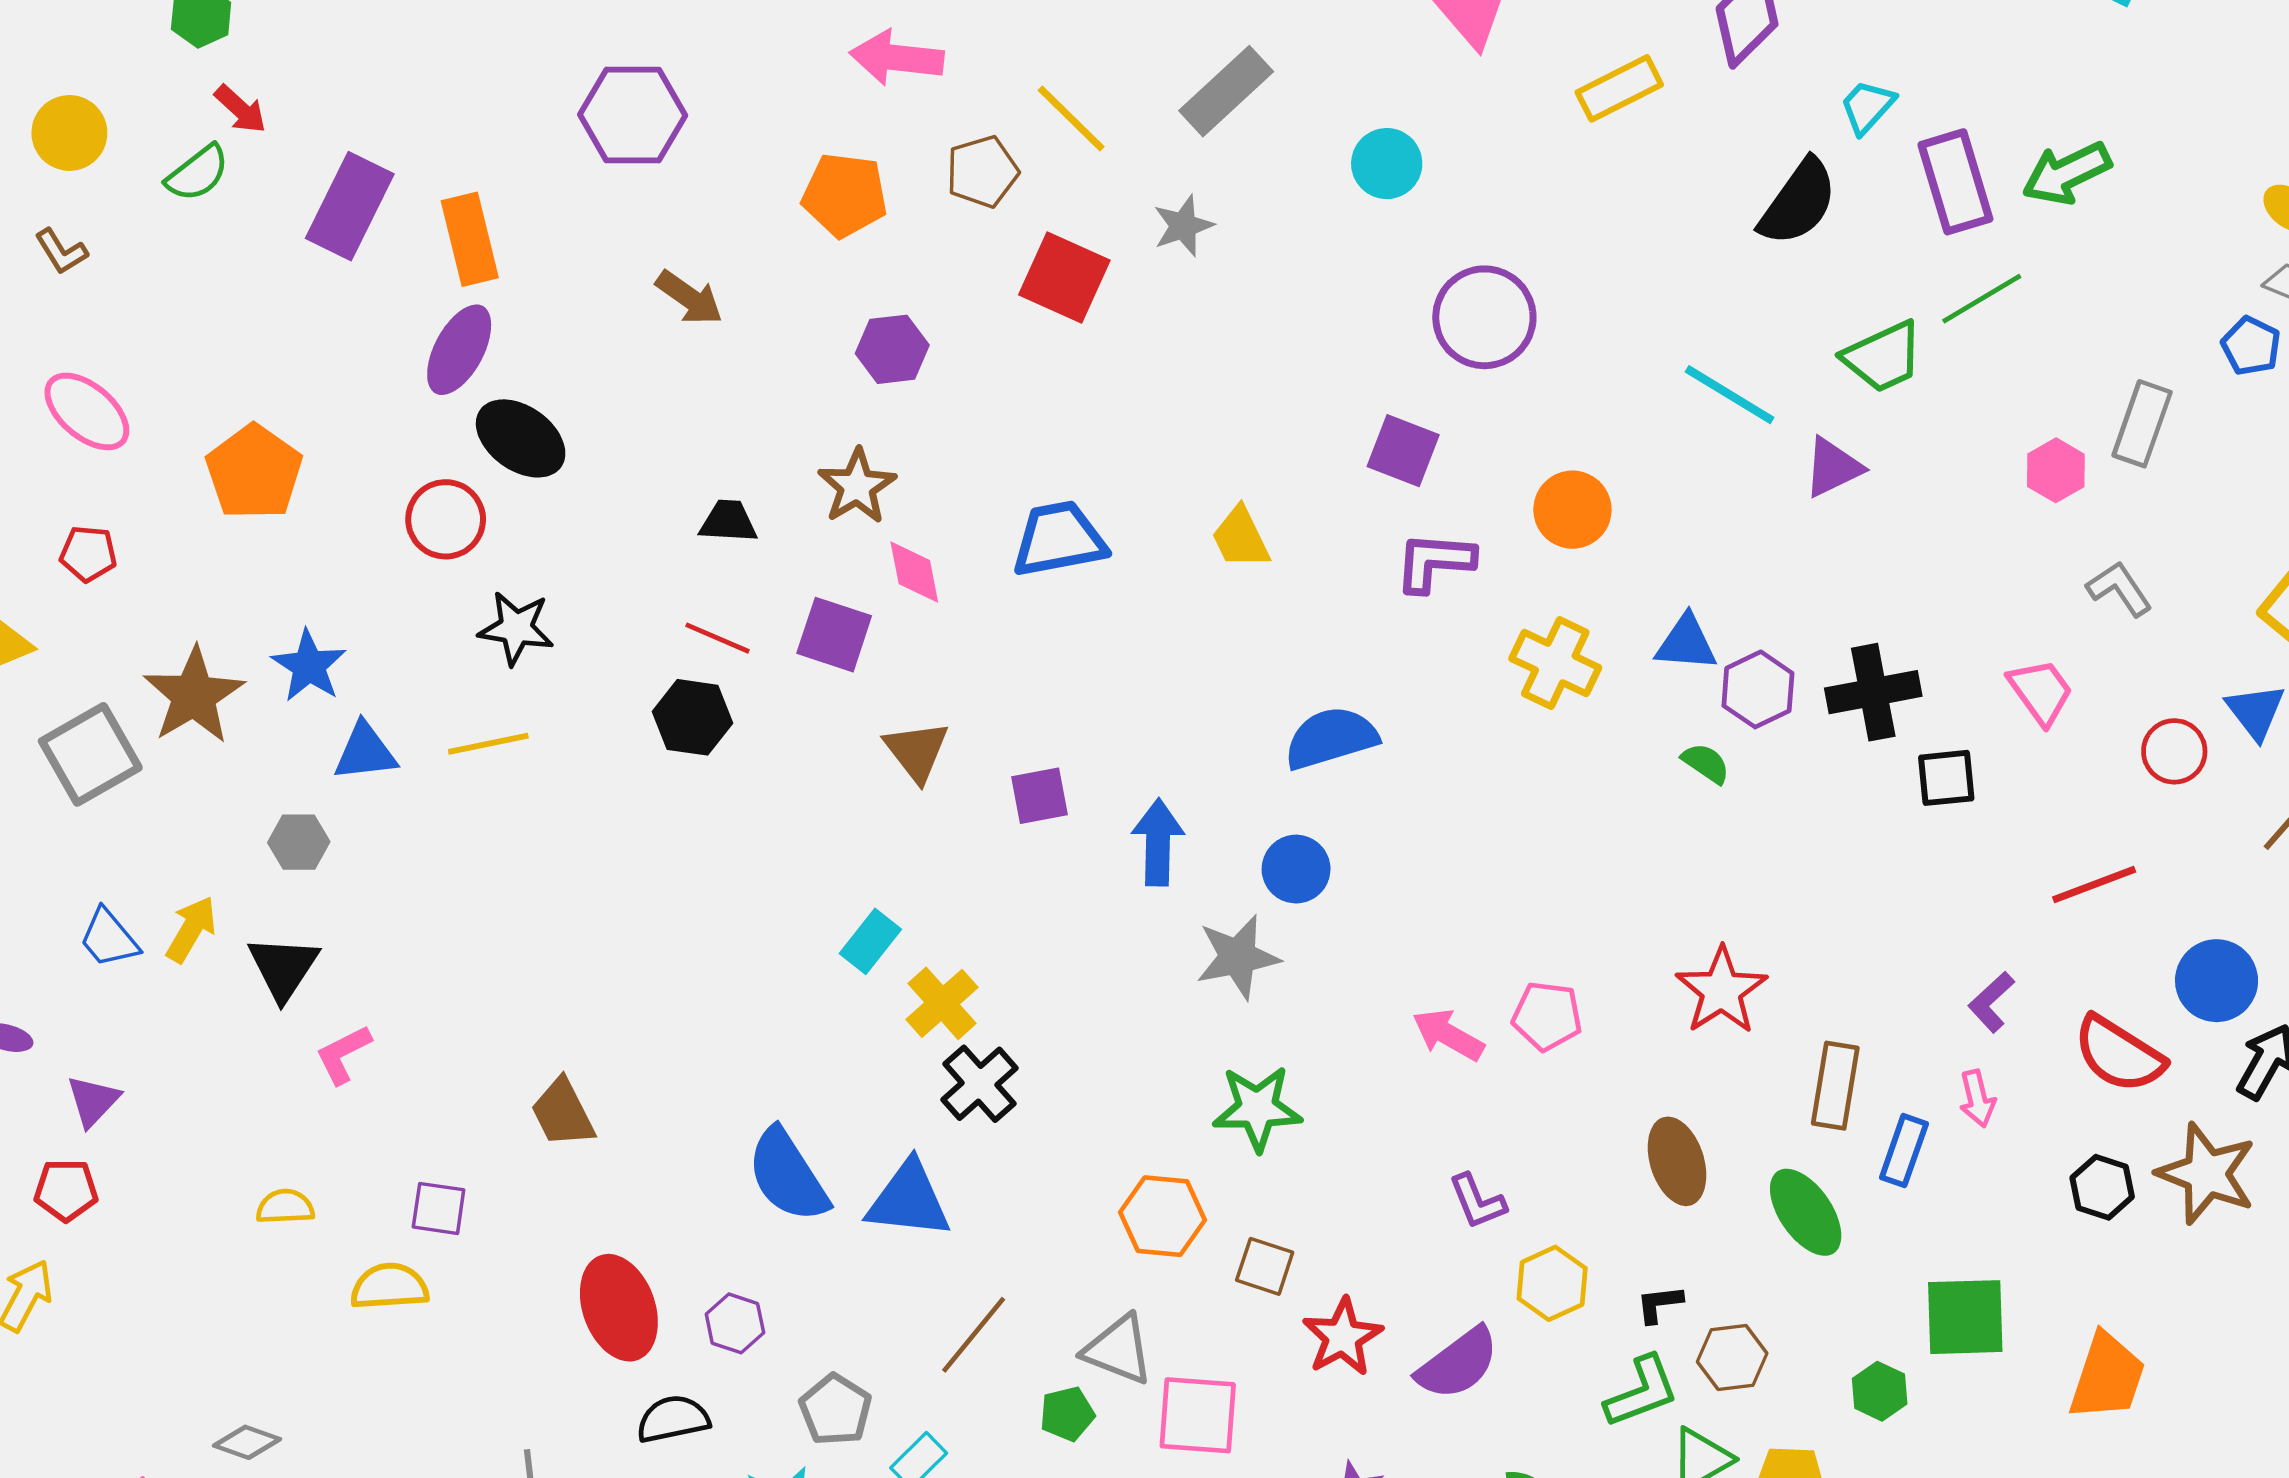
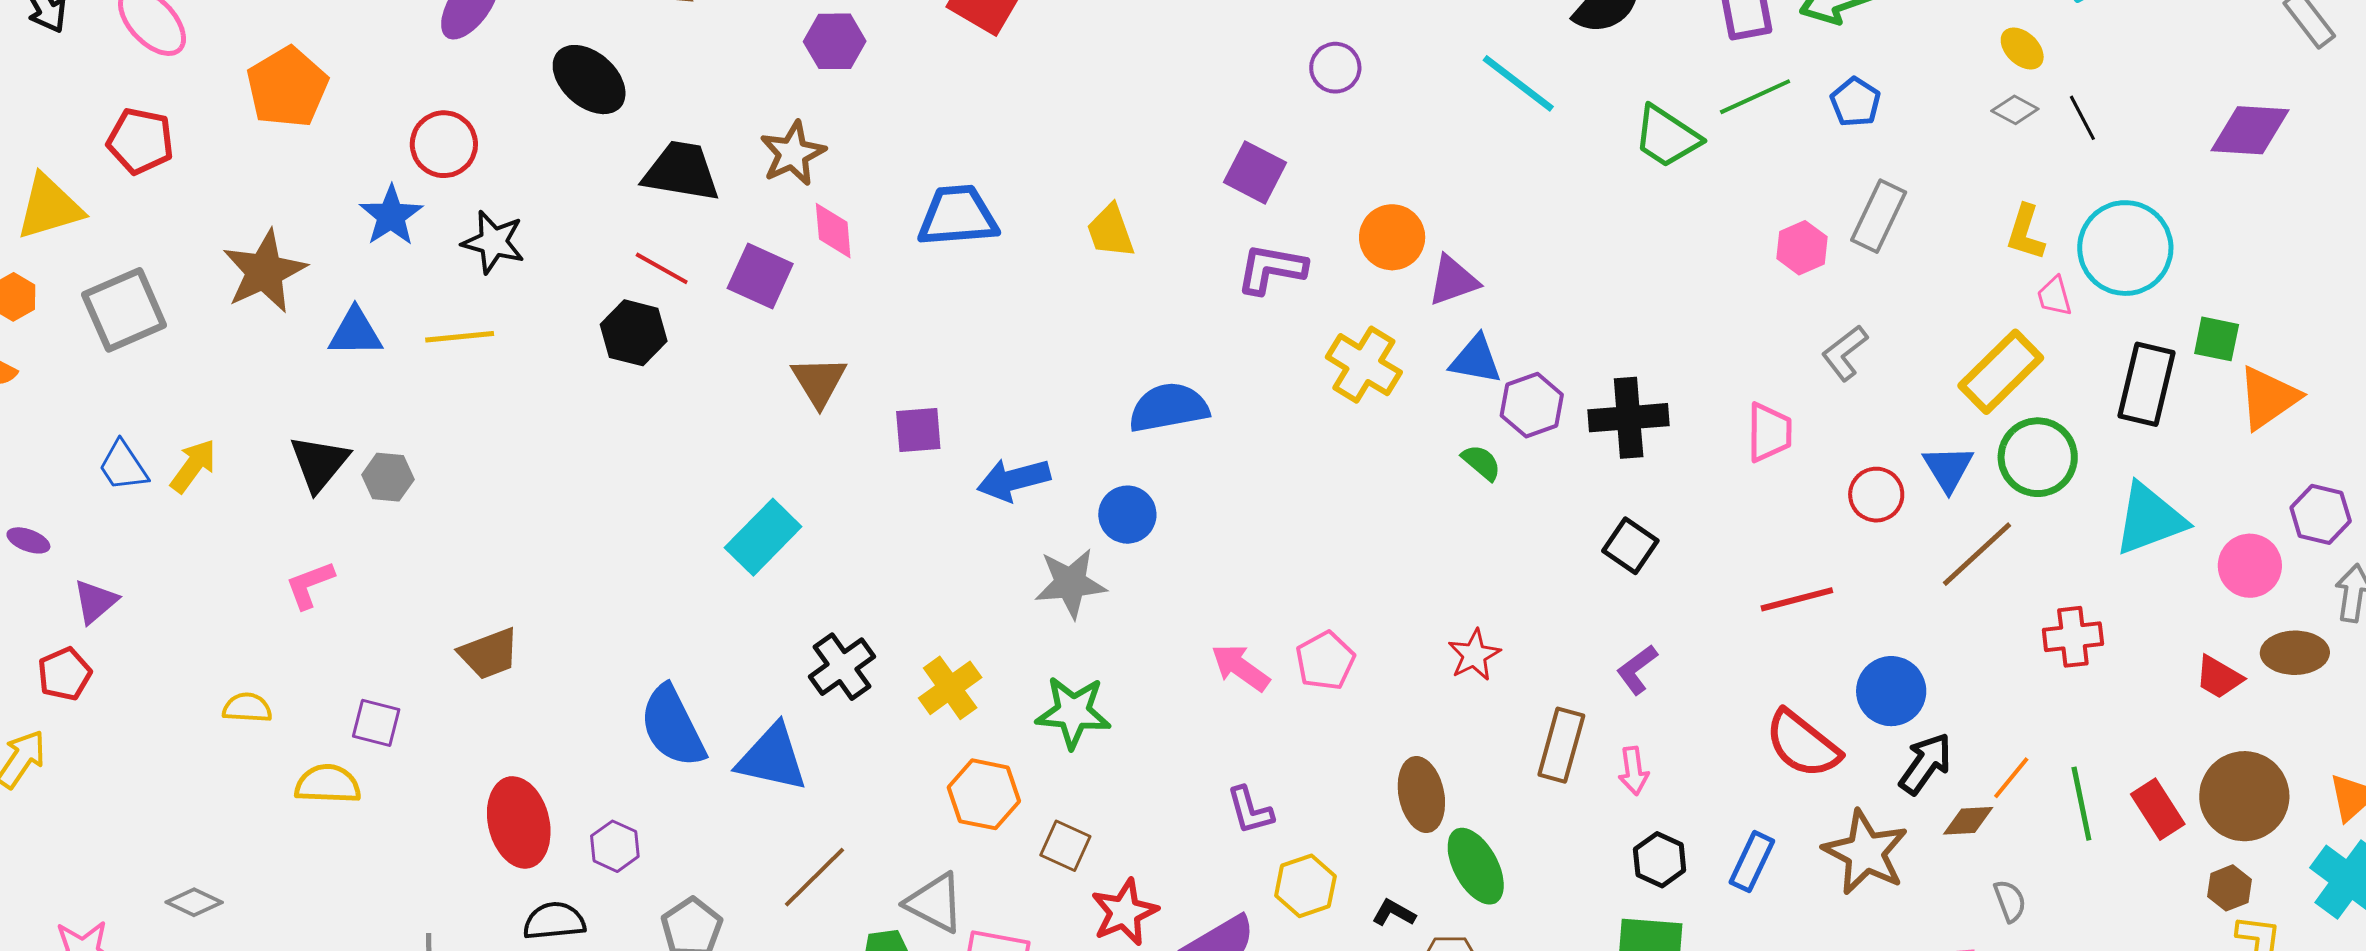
purple circle: (1484, 317) -> (1335, 68), size x0.6
blue pentagon: (2251, 346) -> (1855, 102), moved
green trapezoid: (1883, 357) -> (1667, 137), turned 52
cyan line: (1730, 395) -> (1518, 83), moved
black ellipse: (521, 438) -> (589, 80), moved
purple triangle: (1833, 467) -> (1453, 281), moved
black trapezoid: (728, 522) -> (681, 171), size x1.6
red pentagon: (88, 554) -> (140, 141), size x1.4
gray L-shape: (2119, 589) -> (1845, 353), turned -100
blue star: (309, 666) -> (391, 216), moved
pink trapezoid: (2041, 692) -> (1769, 432), turned 30
brown star: (194, 695) -> (264, 271), moved
black square: (1946, 778) -> (1630, 546), moved, turned 34
gray hexagon: (299, 842) -> (388, 477), moved
blue arrow: (1158, 842) -> (1014, 480), turned -112
cyan rectangle: (870, 941) -> (763, 537), size x1.4
black triangle: (283, 968) -> (319, 463), moved
red star: (1721, 991) -> (1474, 655), size x0.7
purple L-shape: (1991, 1002) -> (1637, 670), moved
yellow cross: (942, 1003) -> (950, 688), moved
pink pentagon: (1547, 1016) -> (1325, 661), turned 30
pink arrow: (1977, 1099) -> (1634, 771), moved
brown trapezoid: (563, 1113) -> (489, 654), turned -90
blue rectangle: (1904, 1151) -> (1752, 862), moved
black hexagon: (2102, 1187) -> (1660, 860), moved
red pentagon: (66, 1190) -> (65, 674), turned -30
green ellipse: (1806, 1212) -> (1476, 866), moved
black L-shape: (1659, 1304) -> (1394, 913), turned 30

